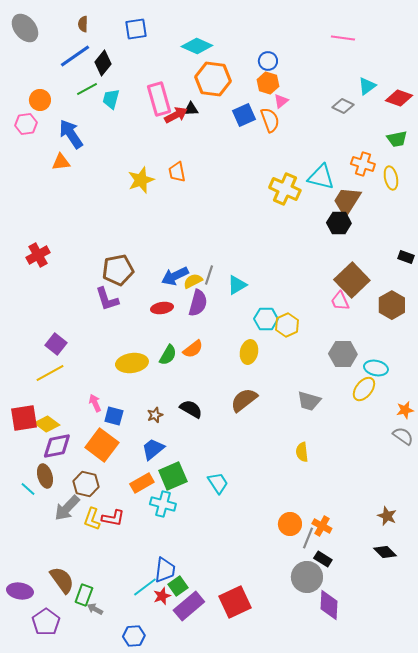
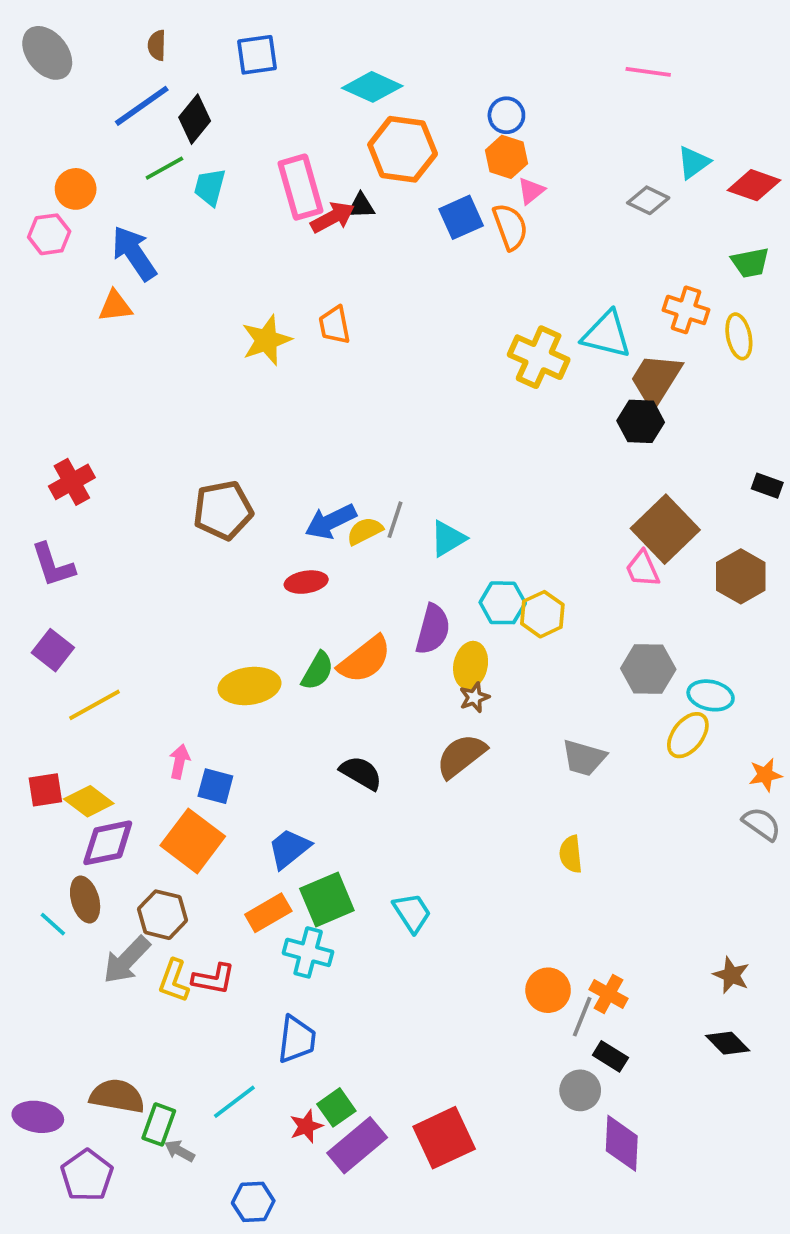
purple L-shape: (107, 299) -> (53, 565), moved
purple semicircle: (198, 303) -> (433, 629), moved
purple square: (56, 344) -> (53, 650), moved
orange semicircle: (193, 349) -> (365, 660), size x1.4
pink arrow: (95, 403) -> (180, 762), turned 36
brown star: (155, 415) -> (474, 697), moved
red square: (24, 418) -> (45, 790), size x0.7
blue trapezoid: (165, 570) -> (297, 1039), moved
gray circle: (307, 577) -> (580, 1090), size x0.7
brown semicircle: (62, 580) -> (117, 1096), turned -44
cyan line: (145, 587) -> (234, 1102), moved

